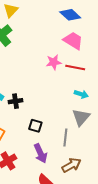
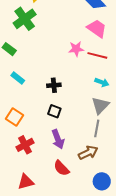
black cross: (16, 101) -> (54, 85), moved
gray line: (65, 137) -> (97, 128), moved

